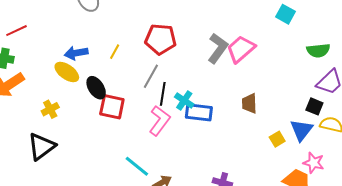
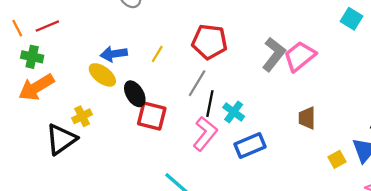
blue rectangle: (199, 112) -> (250, 145), moved, turned -32
black triangle: (42, 146) -> (61, 139), moved

